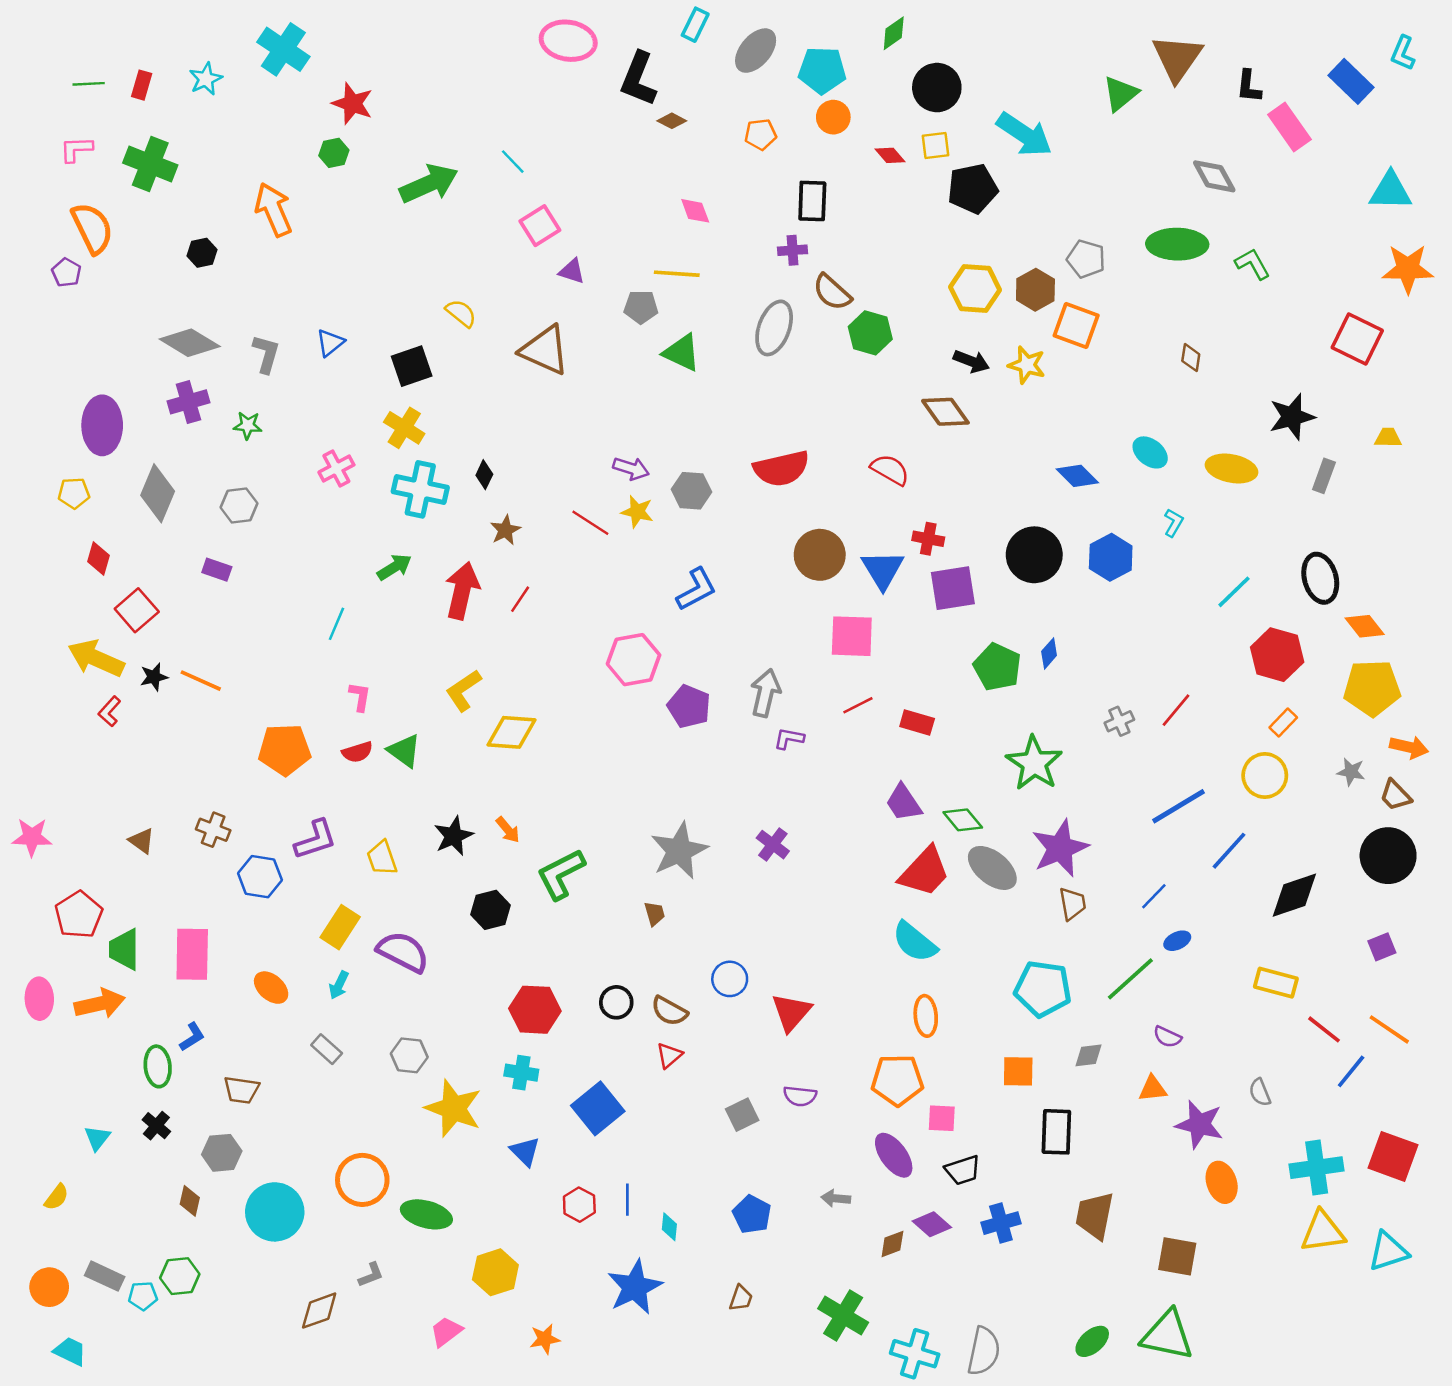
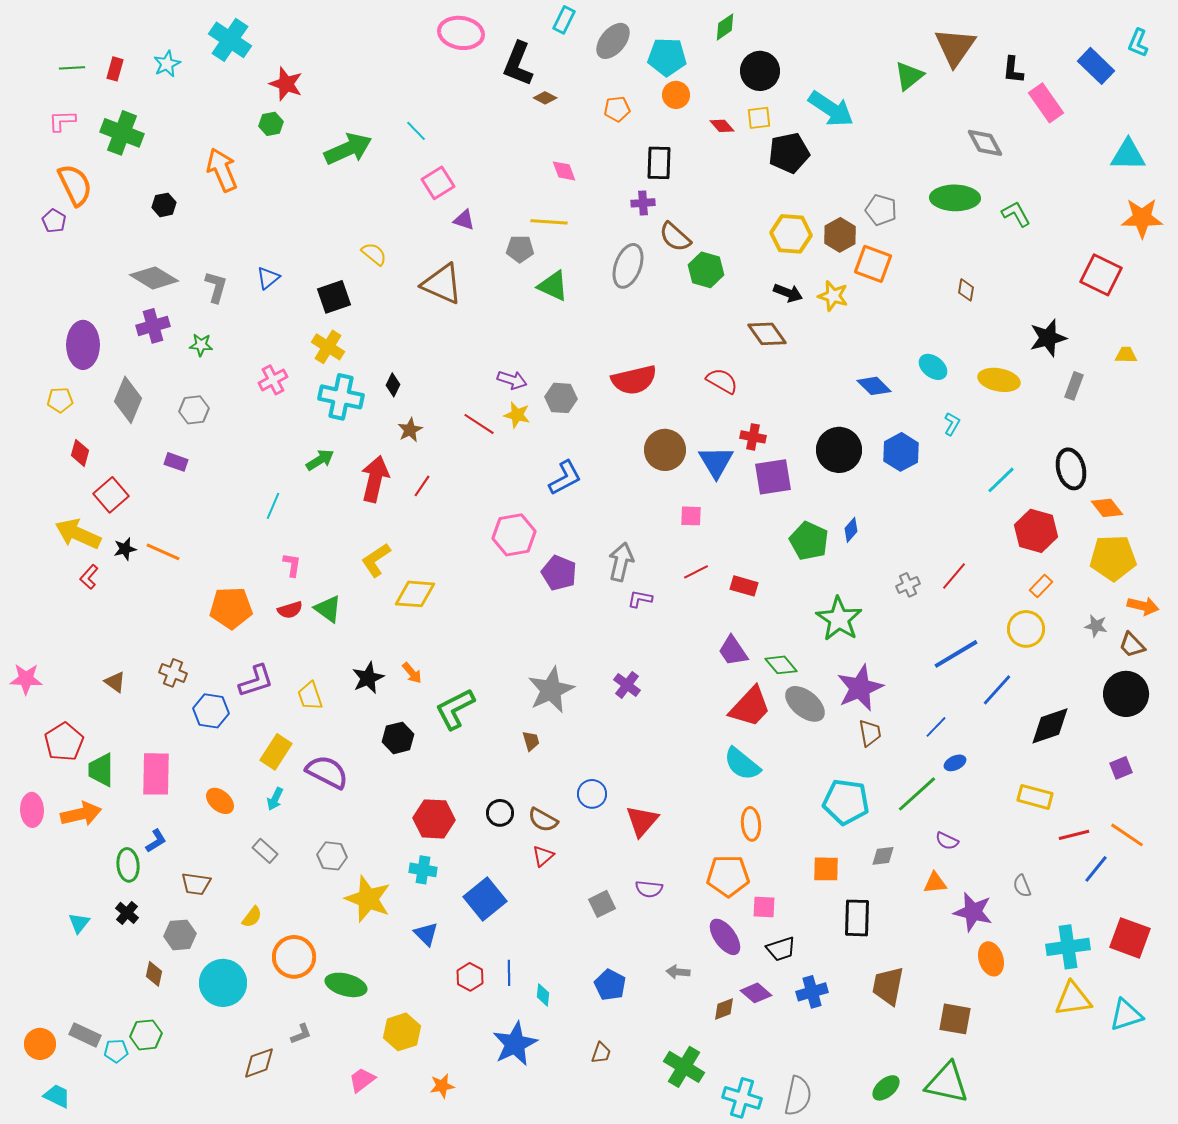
pink square: (852, 636) -> (691, 516), size x0.6
red line: (1324, 1029) -> (1074, 835), turned -52
yellow semicircle: (57, 1197) -> (252, 917), moved

